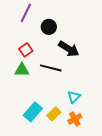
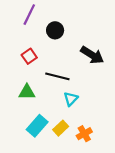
black arrow: (69, 49) -> (92, 55), moved
green triangle: (22, 70) -> (27, 92), moved
cyan triangle: (74, 97) -> (71, 99), moved

